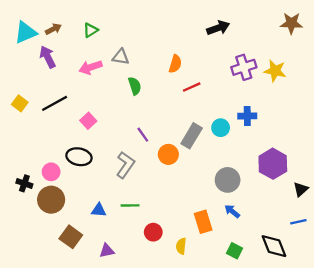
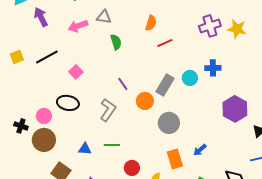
yellow square: (20, 103) -> (17, 57), turned 32
gray circle: (228, 180) -> (169, 123), moved
blue arrow: (232, 211) -> (200, 150), turned -80

